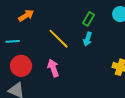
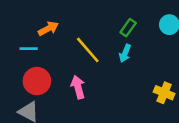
orange arrow: (26, 16) -> (48, 29), moved

